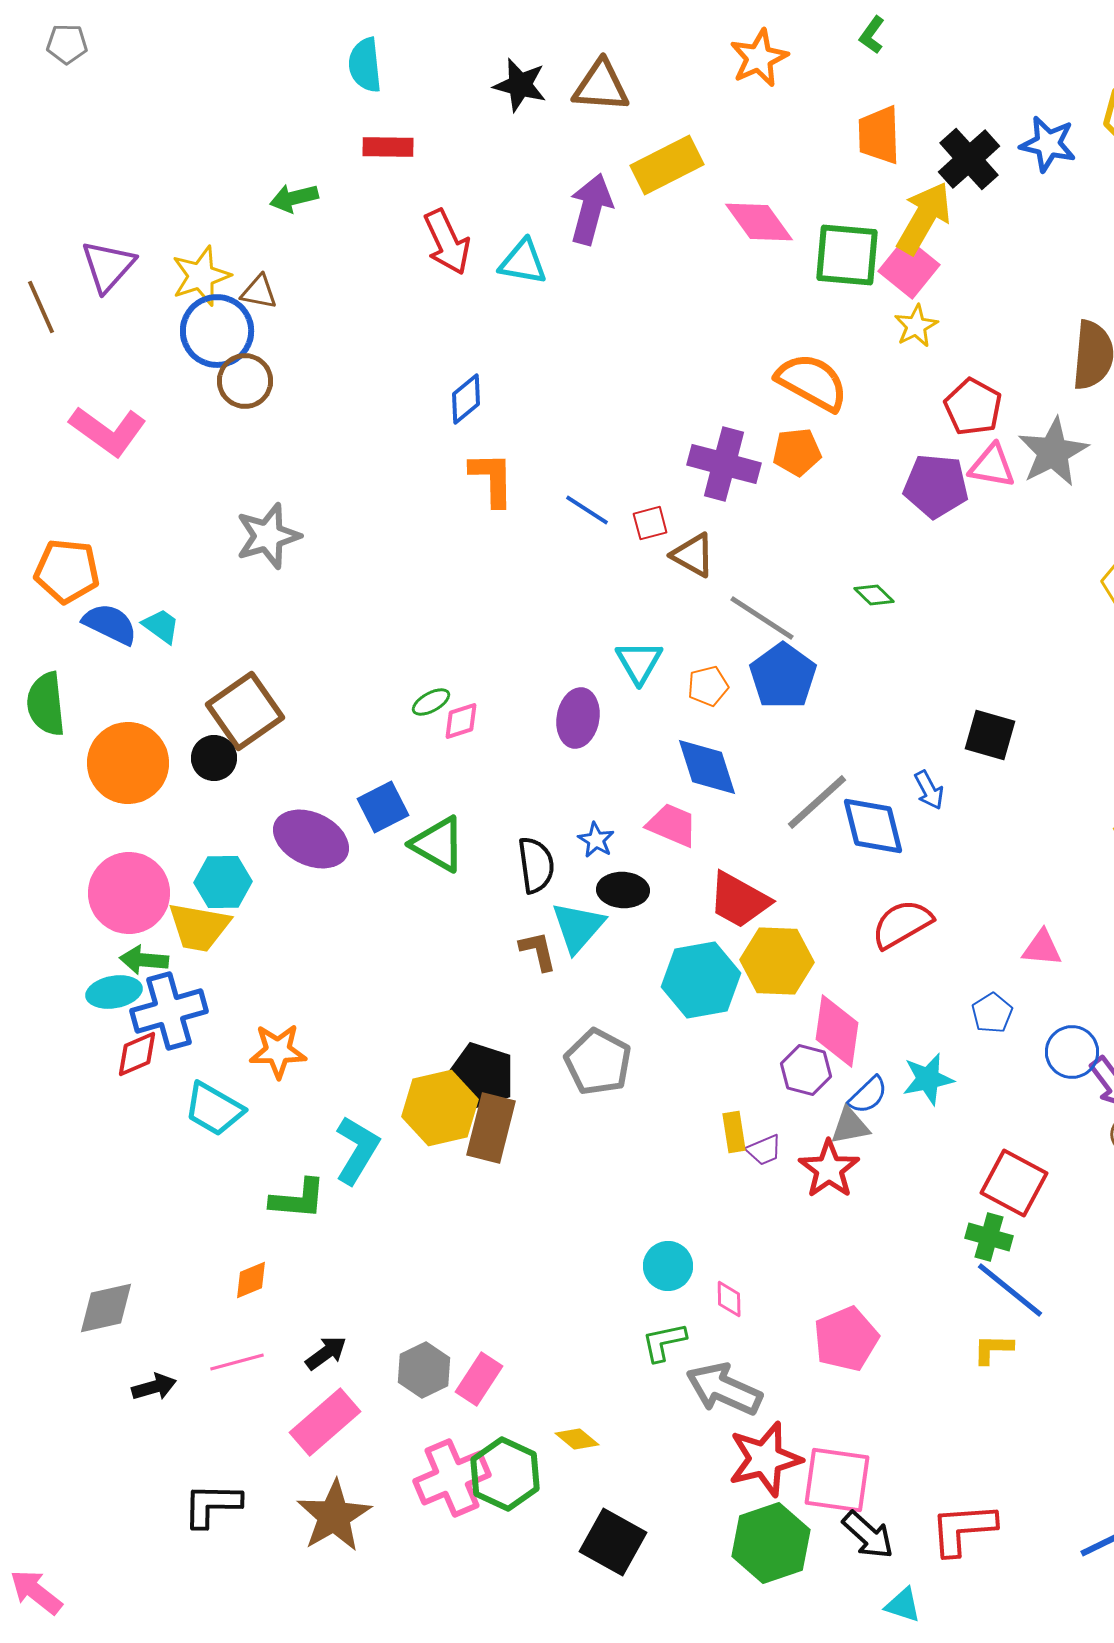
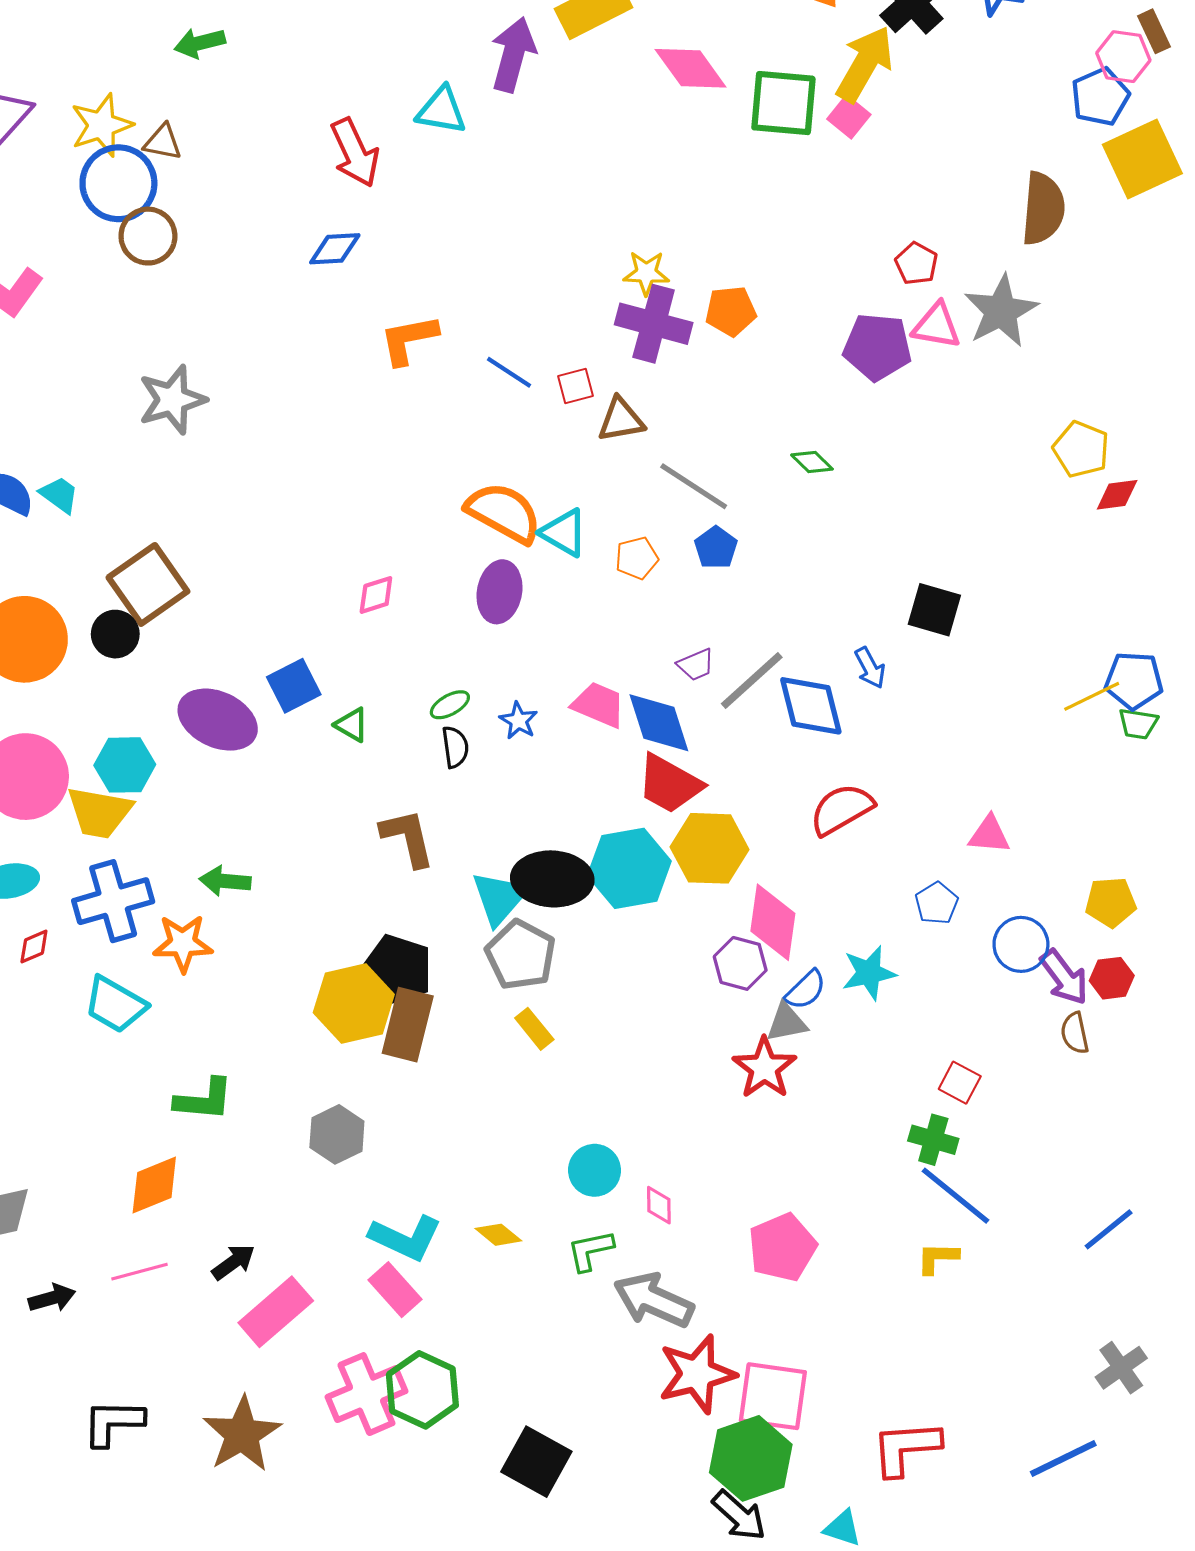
red arrow: (447, 242) -> (355, 153), moved
pink square: (909, 268) -> (849, 117), size x0.7
yellow star: (916, 326) -> (646, 273), moved, turned 30
orange semicircle: (812, 382) -> (504, 513), moved
blue diamond: (466, 399) -> (335, 249), moved, turned 36
red pentagon: (973, 407) -> (916, 264), size x0.7
orange L-shape: (492, 479) -> (409, 340), turned -100
brown triangle: (693, 555) -> (621, 420), turned -39
cyan triangle: (639, 662) -> (564, 533), turned -30
blue pentagon: (783, 676) -> (716, 547), size x0.6
green ellipse: (431, 702) -> (450, 705), moved
blue diamond: (707, 767) -> (659, 723), moved
green triangle: (438, 844) -> (352, 725), size x0.6
black semicircle: (536, 865) -> (455, 747), size x0.7
black ellipse: (623, 890) -> (552, 879), moved, size x1.5
cyan triangle: (578, 927) -> (499, 898), moved
brown L-shape: (538, 951) -> (408, 838), moved, size x1.4
green arrow: (144, 960) -> (225, 881), moved
blue cross: (169, 1011) -> (113, 901), moved
red diamond: (137, 1054) -> (34, 946), size x0.7
yellow rectangle: (734, 1132) -> (534, 1029), moved, turned -30
cyan L-shape: (357, 1150) -> (406, 1238), moved, turned 84
purple trapezoid: (764, 1150) -> (696, 665), moved
red square: (1014, 1183) -> (960, 1083), size x0.6
orange diamond: (251, 1280) -> (154, 1185), size x1.5
gray hexagon: (424, 1370) -> (337, 1134), moved
pink rectangle: (479, 1379) -> (395, 1290), turned -75
pink rectangle: (325, 1422) -> (276, 1312), moved
yellow diamond: (577, 1439) -> (498, 1235), moved
black arrow: (868, 1535) -> (739, 1515), moved
green hexagon: (771, 1543) -> (751, 1458), moved

